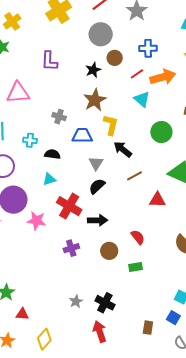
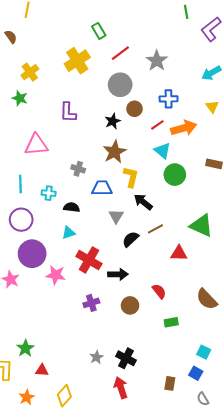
green circle: (161, 132) -> (175, 175), moved
black semicircle: (97, 186) -> (131, 239), moved
green rectangle: (136, 267) -> (171, 322), moved

